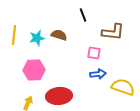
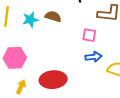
pink hexagon: (34, 70) -> (15, 58), moved

